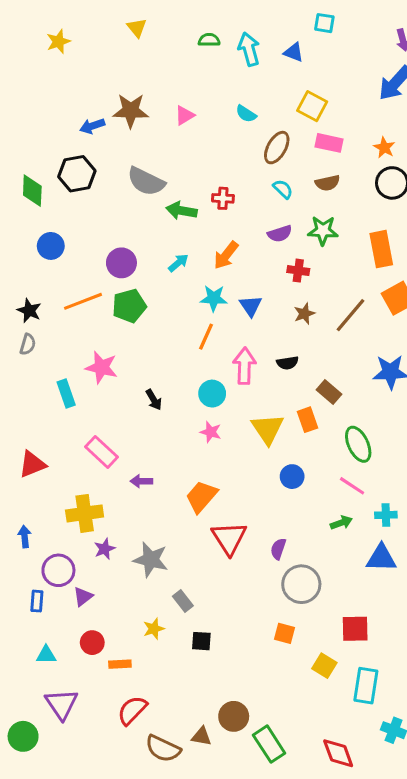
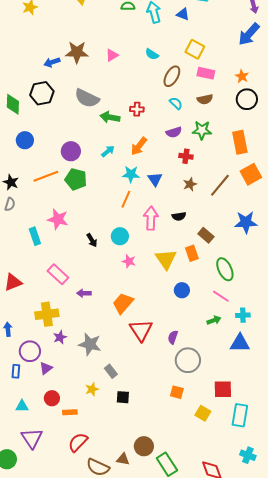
green pentagon: (129, 306) -> (76, 179), turned 30
cyan circle: (212, 394) -> (120, 236), moved
cyan rectangle: (366, 686) -> (240, 415), moved

